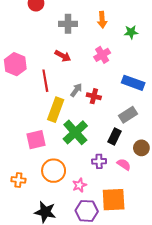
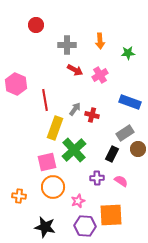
red arrow: (63, 56) -> (75, 70), moved
pink square: (36, 140) -> (47, 162), moved
brown circle: (141, 148) -> (138, 149), moved

